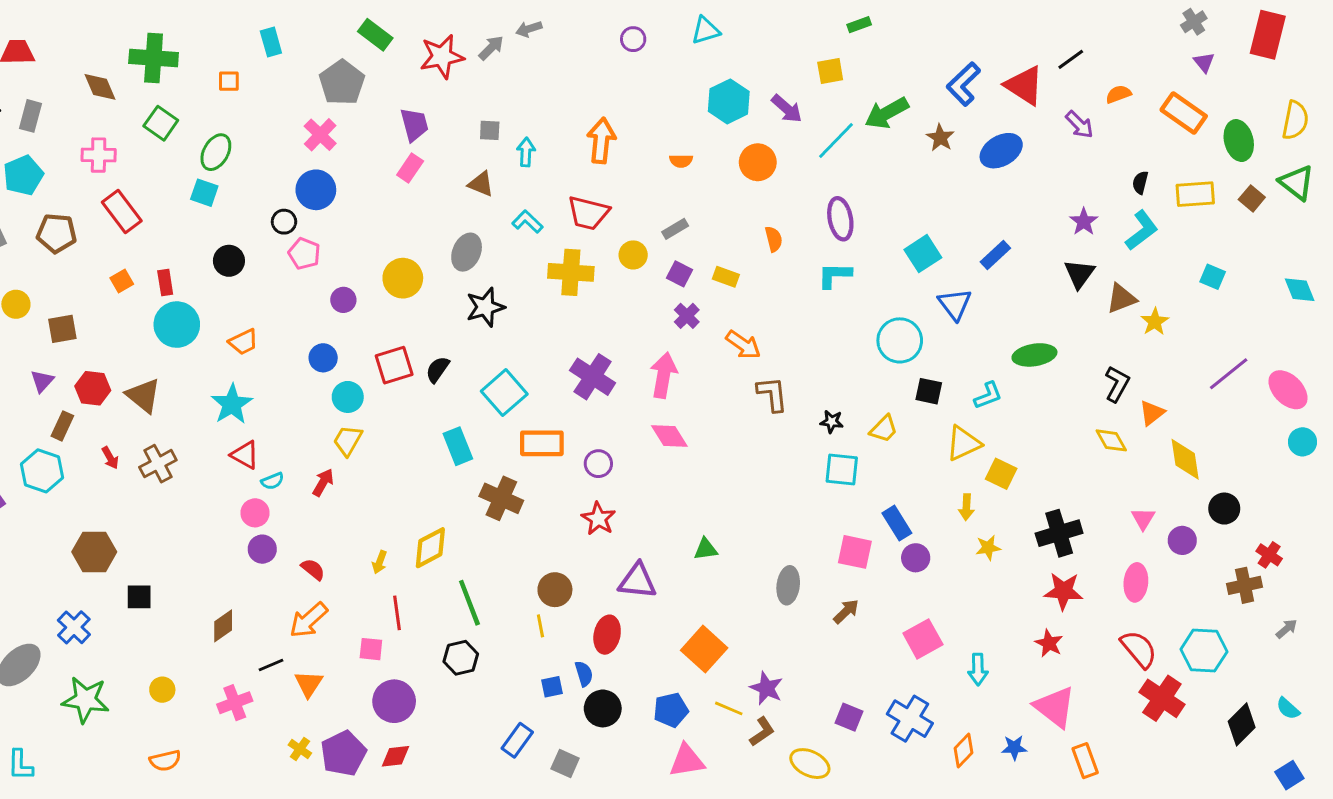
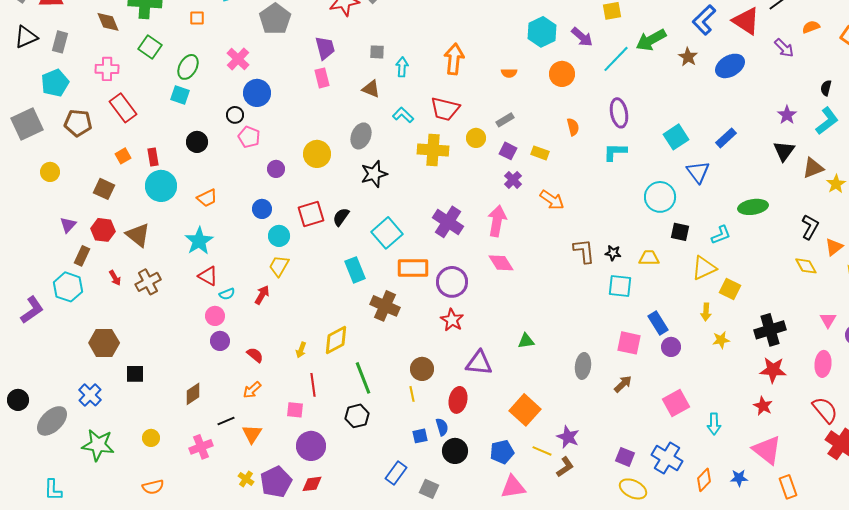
pink cross: (320, 135) -> (238, 59), moved
pink rectangle: (410, 168) -> (322, 78), turned -48
brown square: (62, 329) -> (104, 189), moved, turned 35
brown L-shape: (772, 394) -> (584, 251), moved
yellow trapezoid: (884, 429) -> (649, 258), turned -135
purple circle: (598, 464) -> (452, 282), size x1.6
orange arrow: (309, 620) -> (252, 390), size x0.7
yellow ellipse: (810, 764) -> (633, 489), moved

